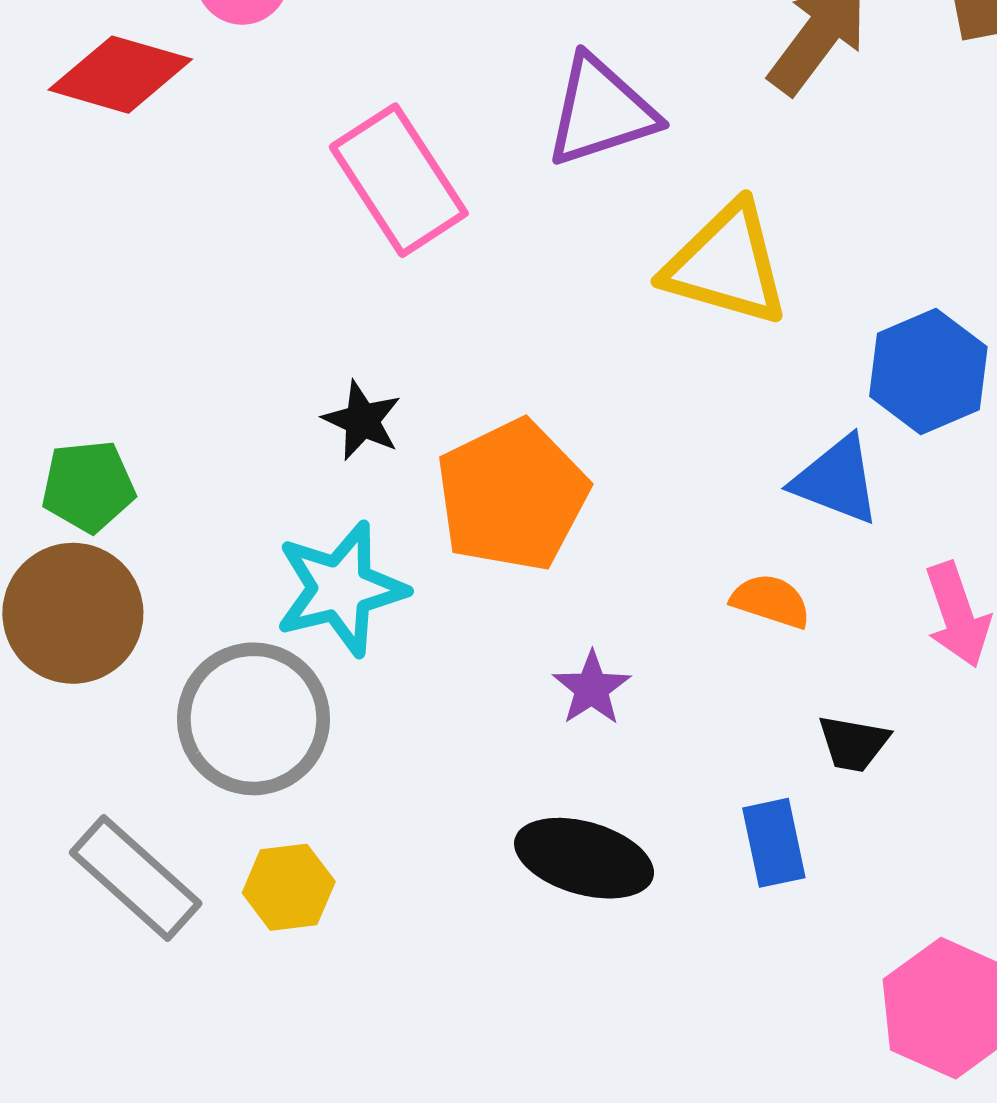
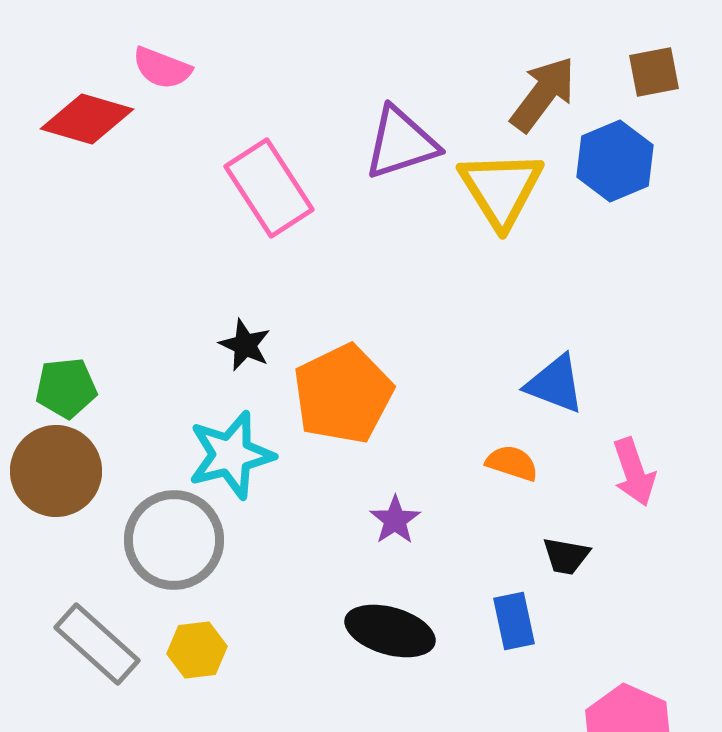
yellow triangle: (726, 264) -> (501, 189), moved, turned 42
blue hexagon: (928, 371) -> (615, 161), moved

